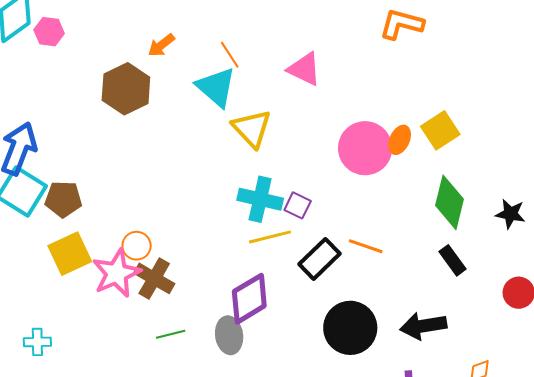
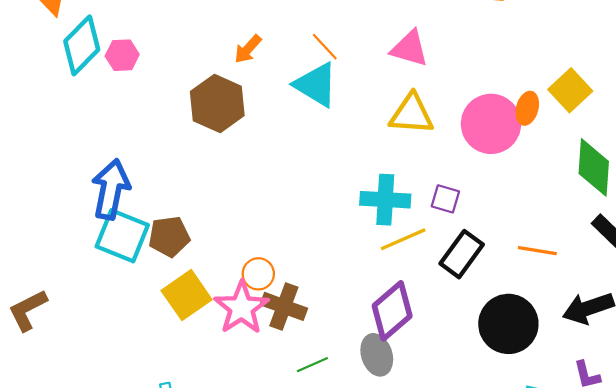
yellow triangle: (252, 128) -> (412, 114), moved, turned -33
purple square: (298, 205) -> (445, 199), moved
orange line: (366, 246) -> (537, 251), moved

